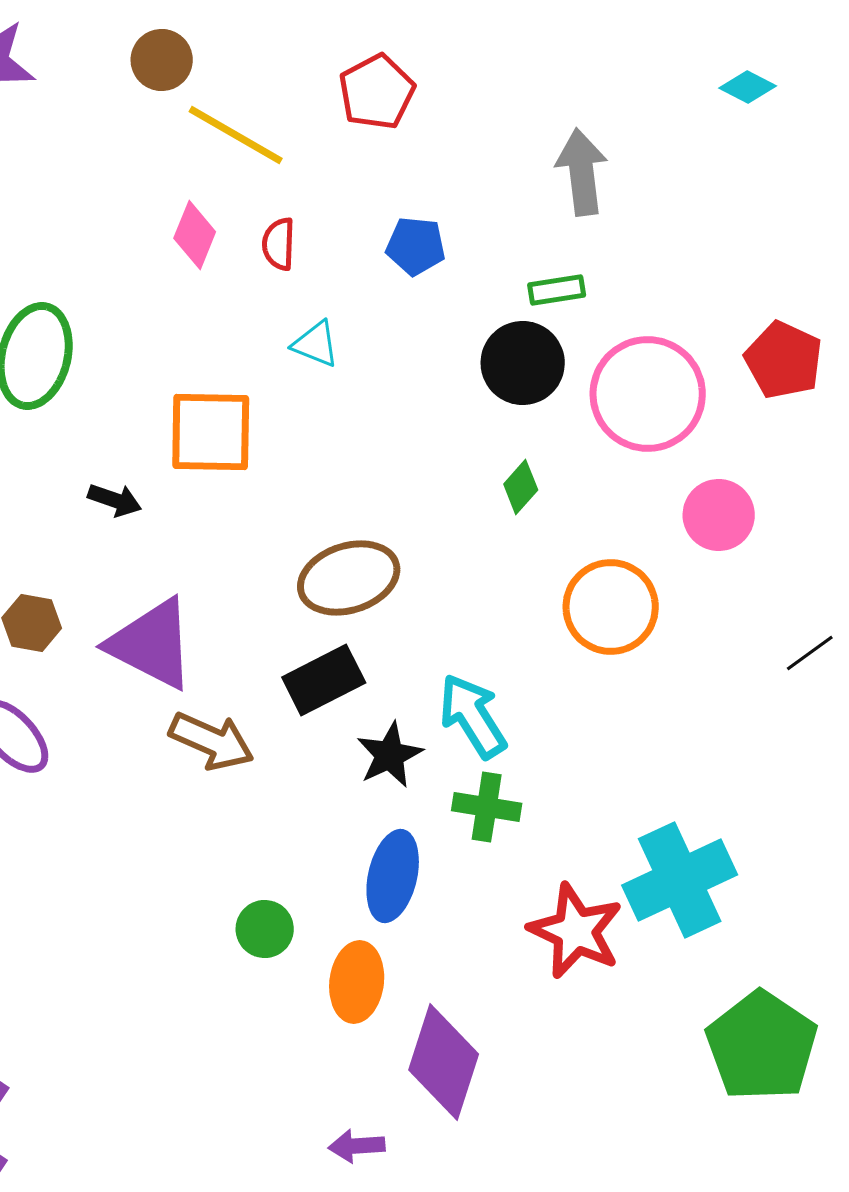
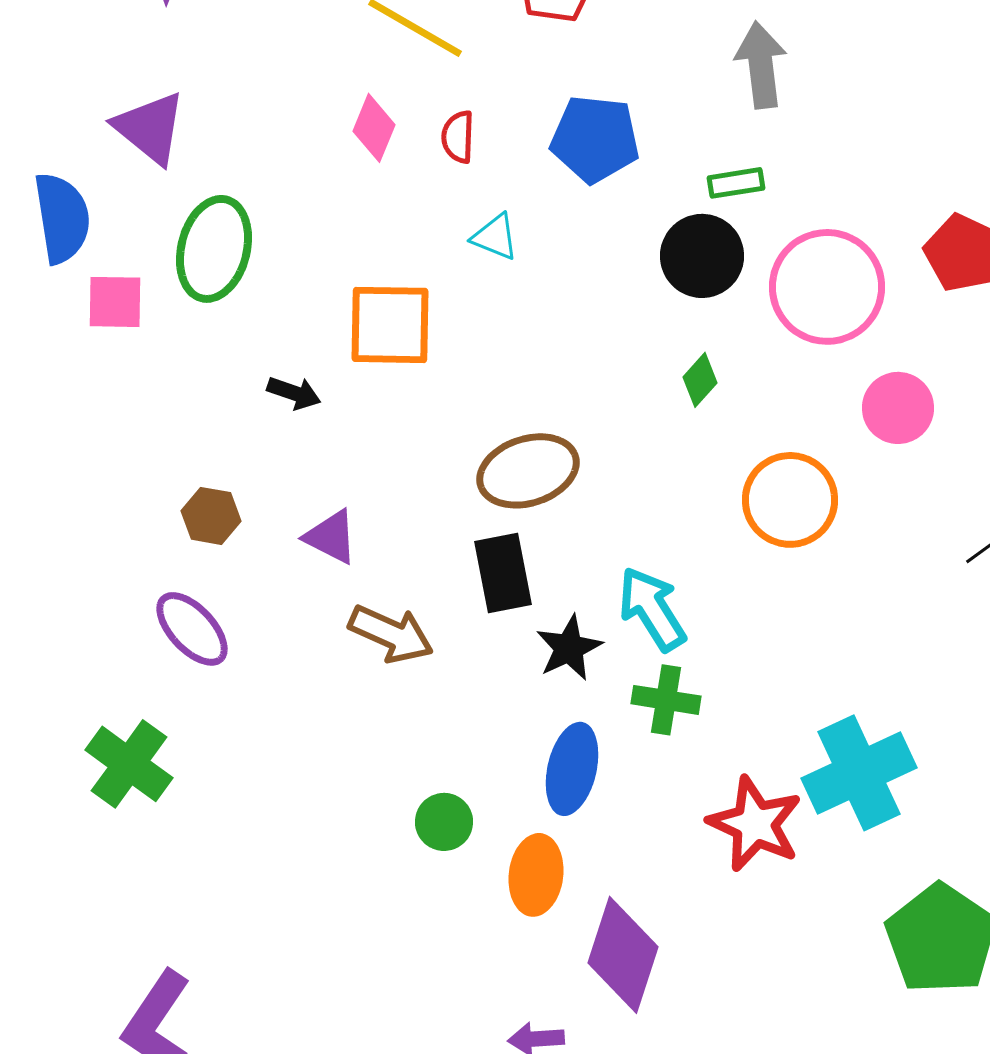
blue pentagon: (416, 246) -> (595, 139), size x1.5
purple triangle: (152, 644) -> (331, 537), size x0.6
black rectangle: (324, 680) -> (503, 573), turned -74

